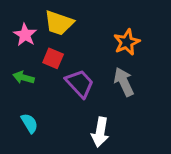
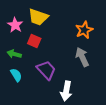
purple trapezoid: (80, 83) -> (46, 70), moved
cyan semicircle: (29, 123) -> (16, 75), moved

